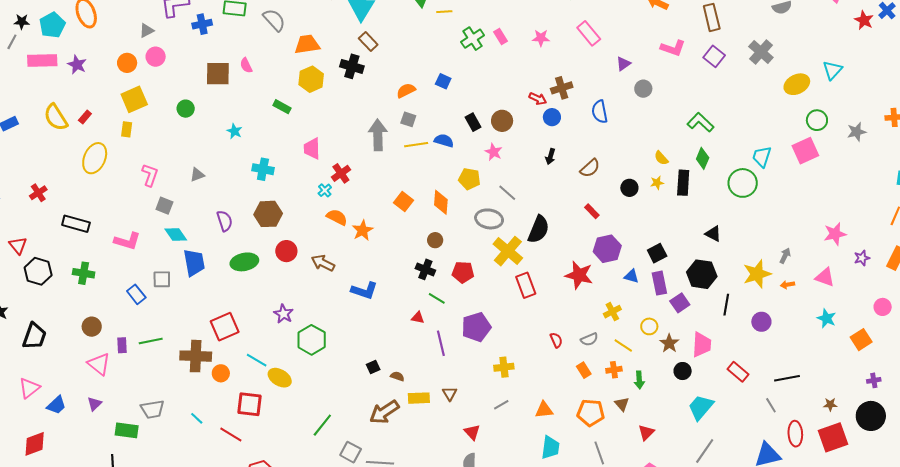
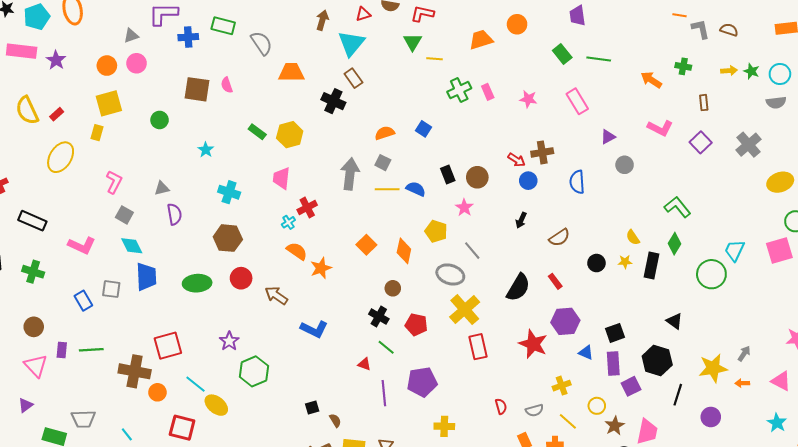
brown rectangle: (712, 17) -> (704, 103), size x0.6
yellow hexagon: (311, 79) -> (290, 135), moved
purple semicircle: (225, 221) -> (174, 214), moved
black semicircle: (539, 229) -> (518, 287), moved
brown semicircle: (397, 376) -> (335, 420), turned 32

